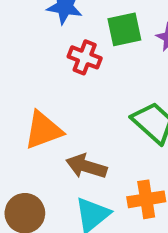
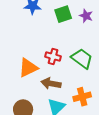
red cross: (85, 57) -> (53, 56), moved

